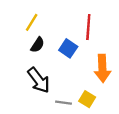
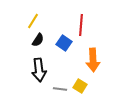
black arrow: (39, 80) -> (39, 70), turned 30

